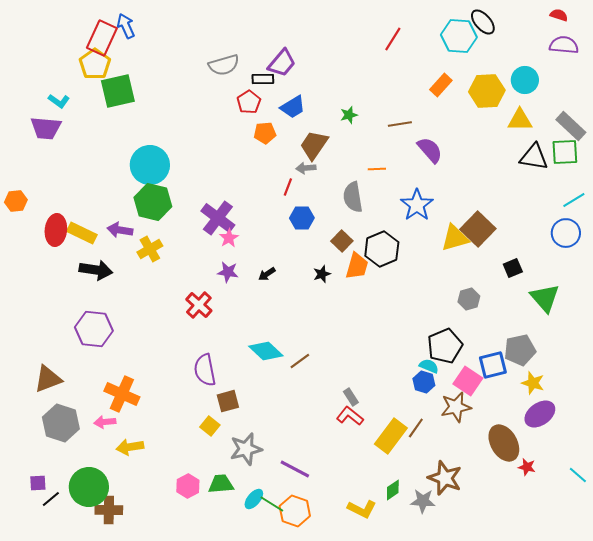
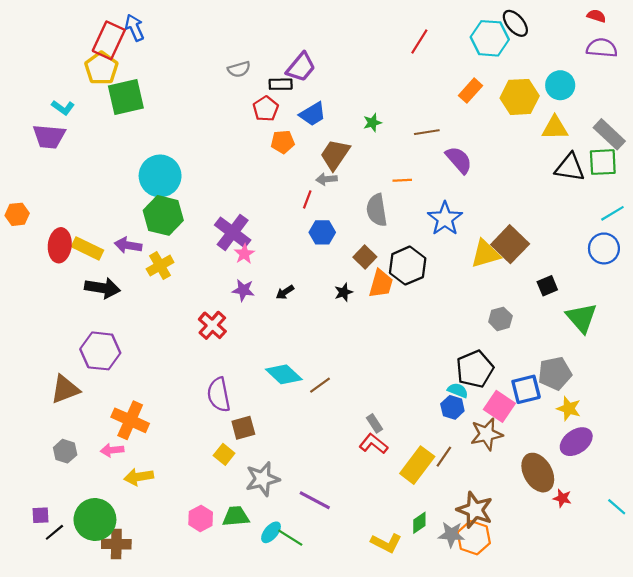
gray semicircle: (224, 65) -> (239, 69), size x0.7
brown triangle: (48, 379) -> (65, 389), moved
gray hexagon: (61, 423) -> (65, 451), size x0.6
orange hexagon: (295, 511) -> (474, 538), moved

